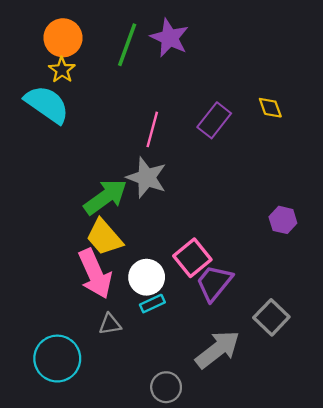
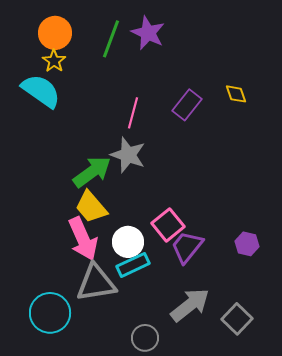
purple hexagon: (283, 220) -> (247, 244), moved
cyan rectangle: (152, 304) -> (133, 265), size x1.5
gray square: (271, 317) -> (237, 319), moved
gray triangle: (110, 324) -> (96, 283), size x2.0

